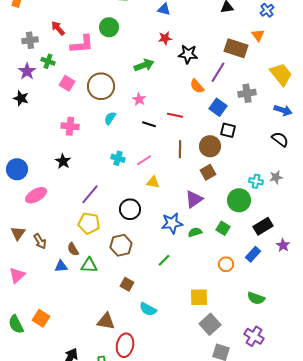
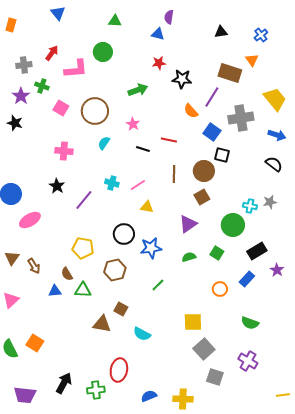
red arrow: (58, 28) -> (52, 53), turned 77
gray cross: (247, 93) -> (241, 118), size x1.4
purple line: (90, 194) -> (84, 200), moved
blue star: (172, 223) -> (151, 248), moved
brown triangle: (106, 321) -> (102, 324), moved

